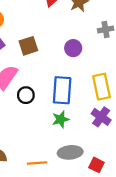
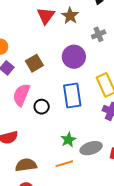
purple circle: (73, 48) -> (74, 57), size x1.5
green star: (61, 119) -> (68, 140), moved

